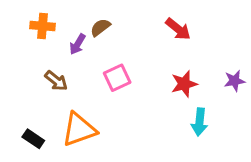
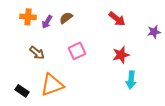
purple arrow: (77, 44) -> (47, 22), moved
purple star: (234, 81) -> (154, 32), moved

